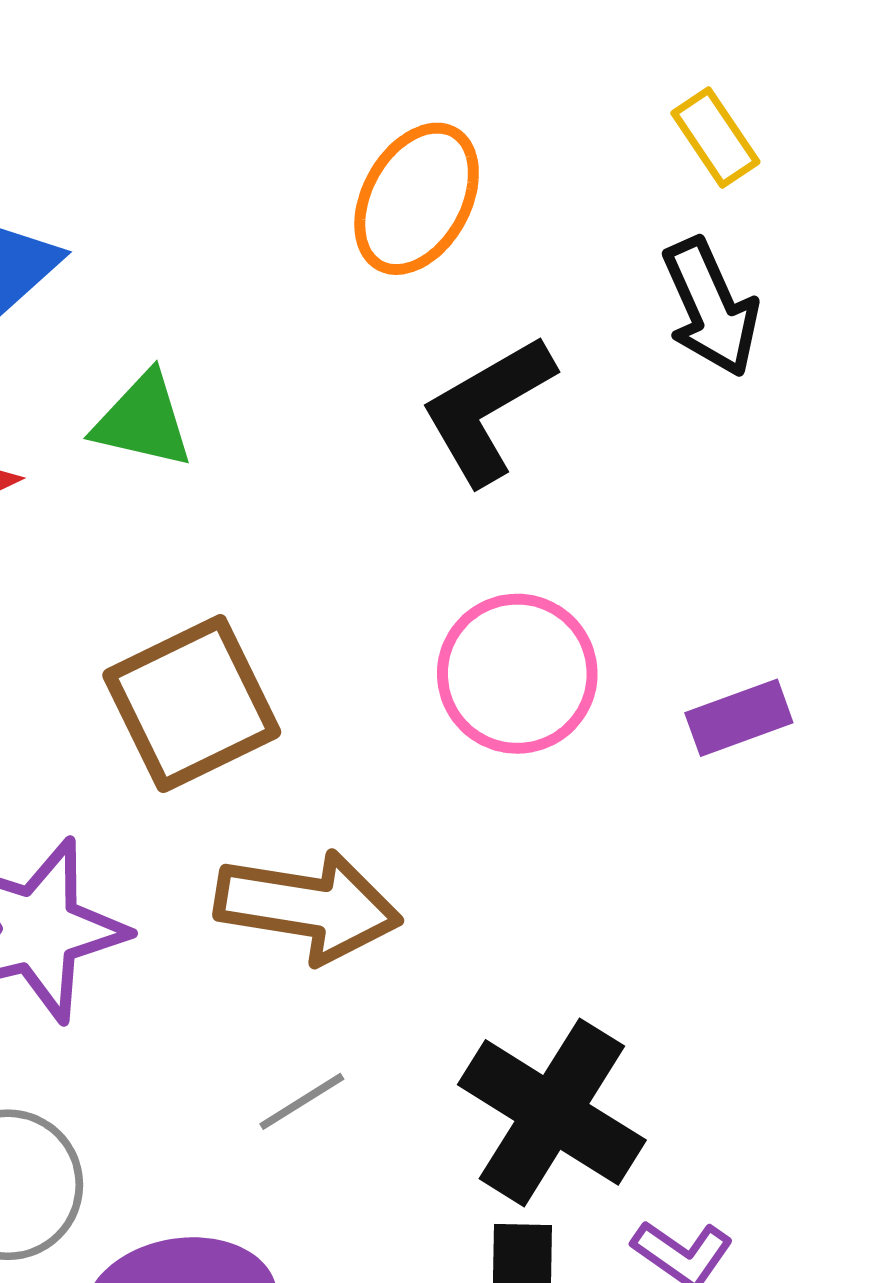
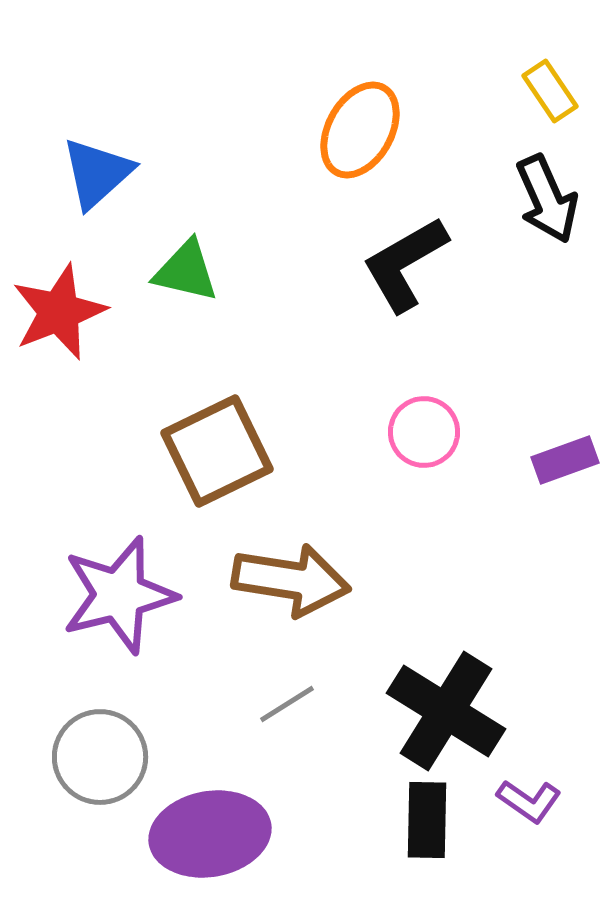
pink circle: (517, 674) -> (424, 432), size x0.7

